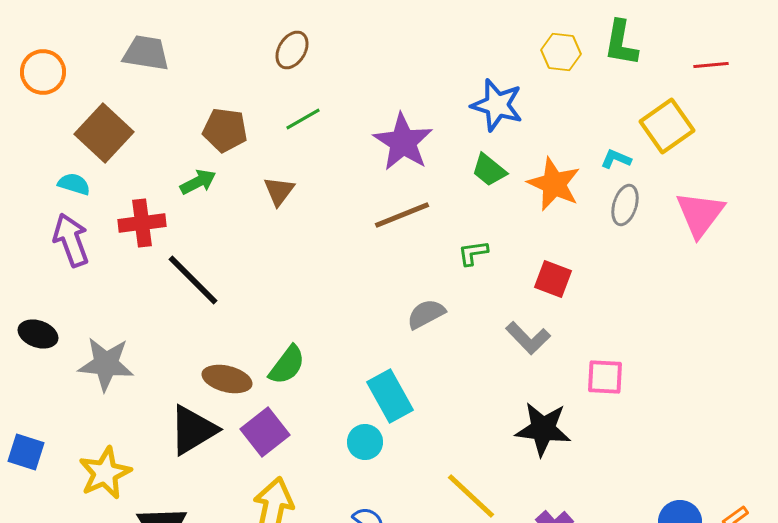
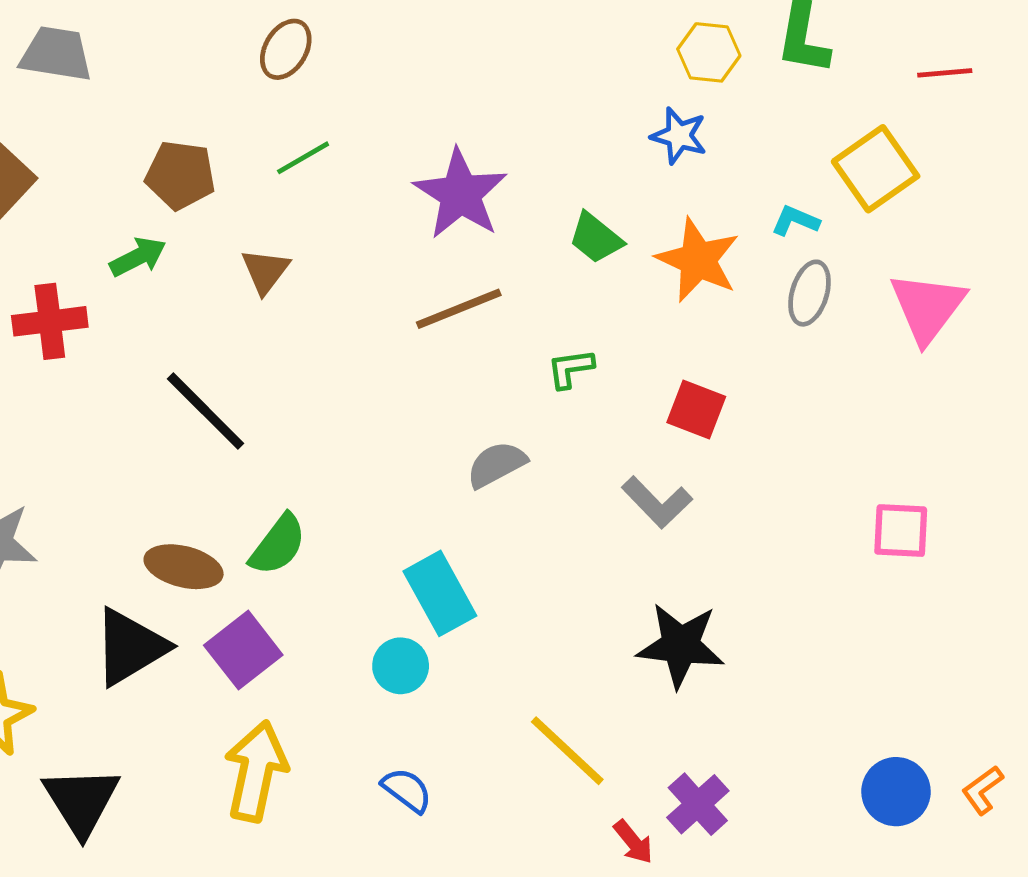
blue star: (497, 105) -> (679, 136), moved, size x0.7
black line: (193, 280) -> (206, 411), moved
pink square: (605, 377) -> (901, 531), moved

